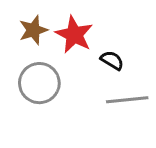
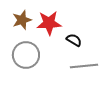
red star: (74, 35) -> (49, 23), turned -30

